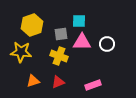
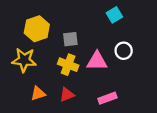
cyan square: (79, 21) -> (114, 15), moved, turned -32
pink triangle: (82, 42) -> (97, 61), moved

